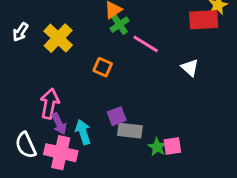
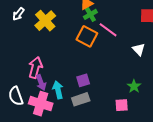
orange square: (103, 67) -> (87, 36), moved, size x1.5
gray rectangle: (130, 131) -> (81, 99), moved, turned -30
green star: (157, 147) -> (134, 86), moved

